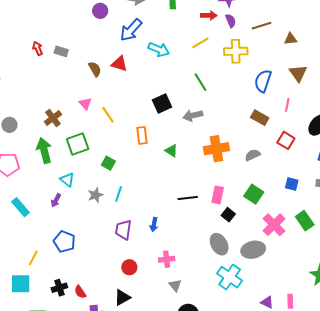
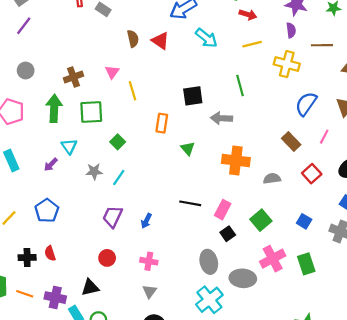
red arrow: (209, 16) -> (248, 15), moved
red semicircle: (80, 292) -> (50, 253), moved

